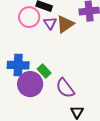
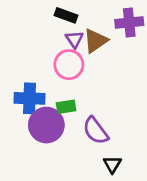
pink circle: (29, 17) -> (69, 65), moved
green rectangle: (44, 71) -> (66, 107), turned -56

